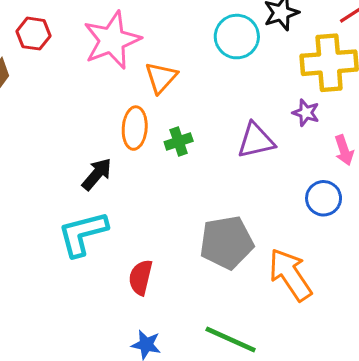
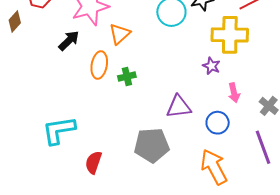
purple triangle: (256, 140) -> (179, 107), moved
black arrow: (97, 174) -> (69, 41), moved
orange arrow: (290, 275) -> (214, 167), moved

